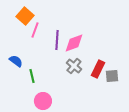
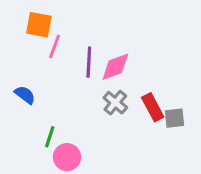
orange square: (25, 16) -> (39, 25), turned -30
red rectangle: (98, 69) -> (153, 107), turned -54
green line: (32, 76) -> (50, 137), moved, turned 32

